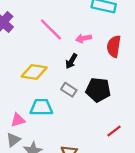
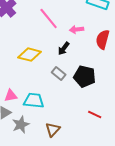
cyan trapezoid: (41, 107) -> (34, 101), moved
red line: (114, 131) -> (95, 114), turned 56

